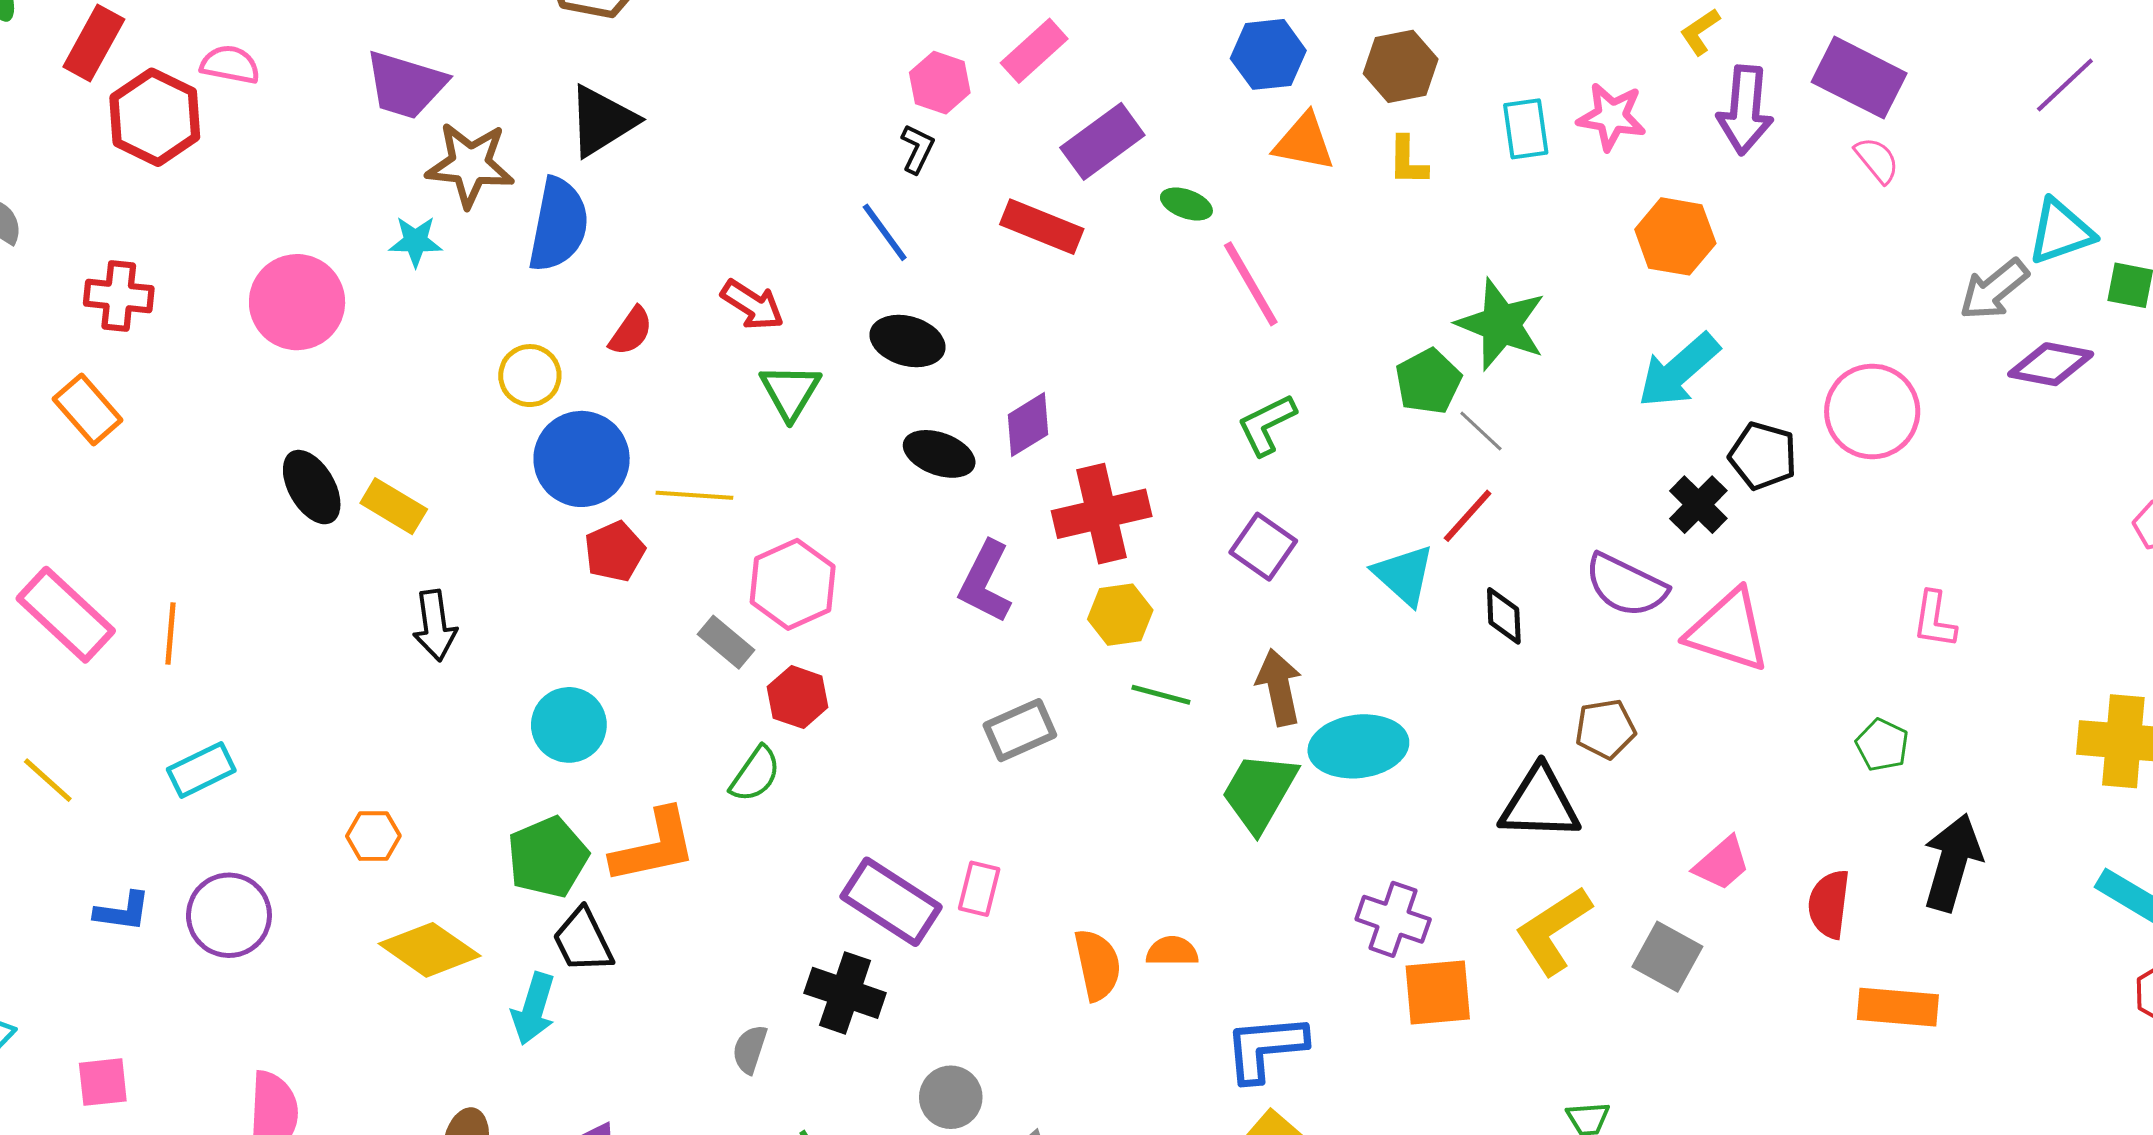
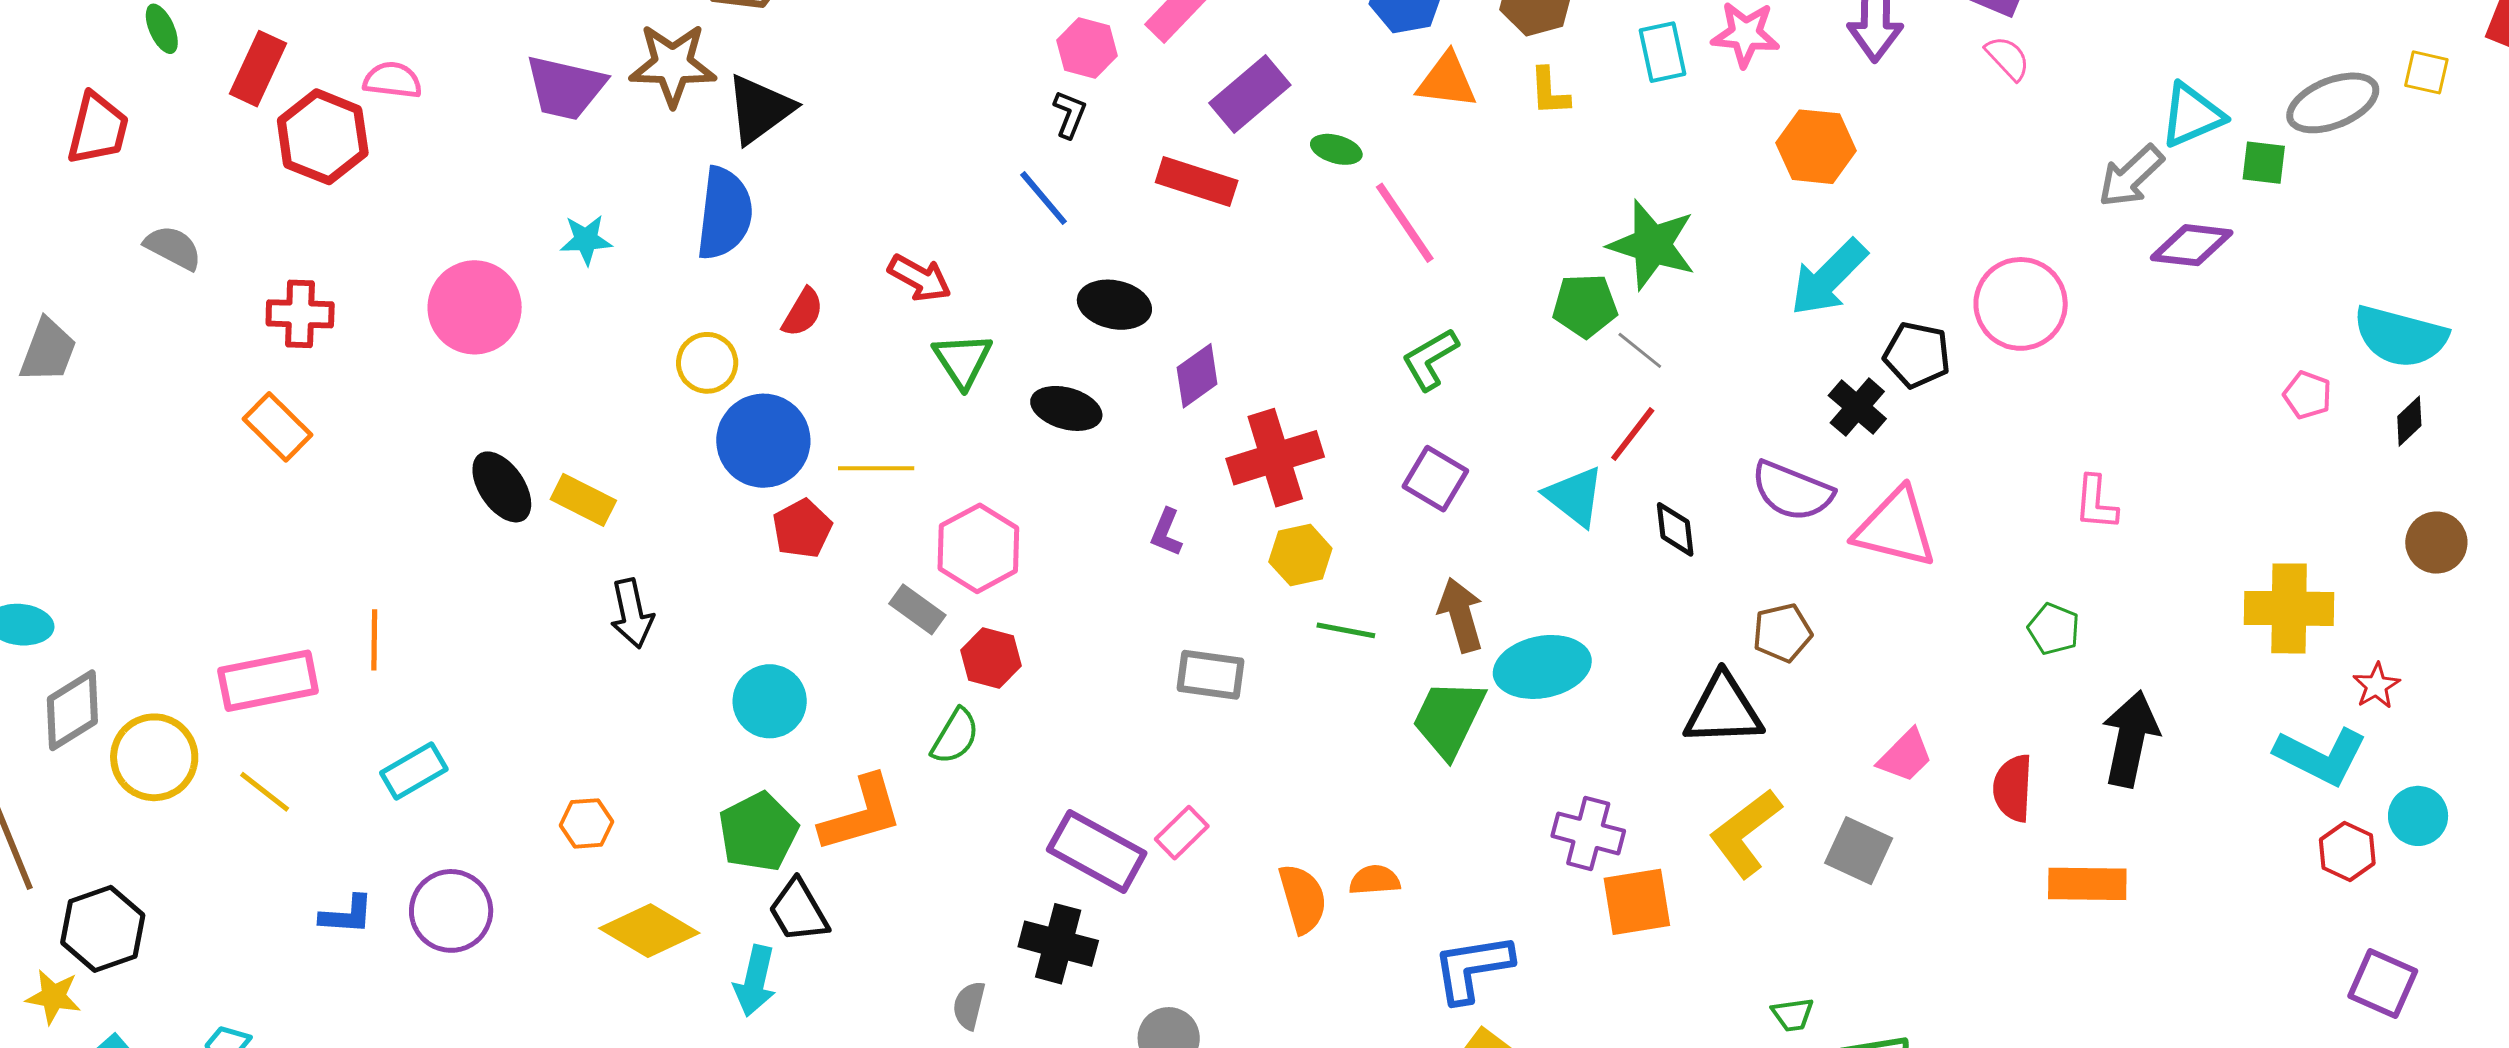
brown star: (470, 165) -> (673, 65), moved
black ellipse: (907, 341) -> (1114, 305), moved
green pentagon: (1428, 381) -> (1585, 306), turned 30
black ellipse: (939, 454) -> (1066, 408), moved
purple L-shape: (985, 582) -> (1166, 532), size x0.6
pink rectangle: (66, 615) -> (268, 681), moved, turned -50
gray rectangle: (1020, 730) -> (1210, 675), turned 36
pink rectangle: (979, 889) -> (1182, 833), turned 36

